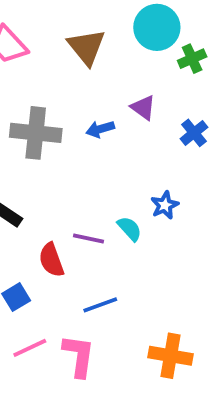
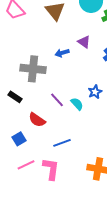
gray cross: (36, 133) -> (33, 69), moved
purple line: (88, 238) -> (57, 100), moved, turned 35
red semicircle: (51, 260) -> (37, 120), turned -36

